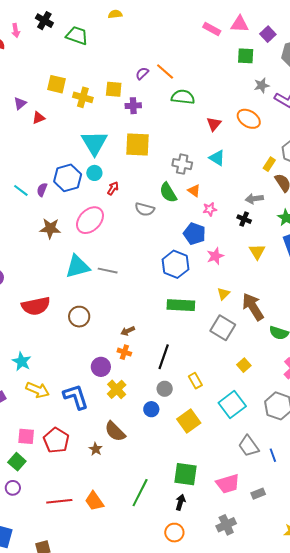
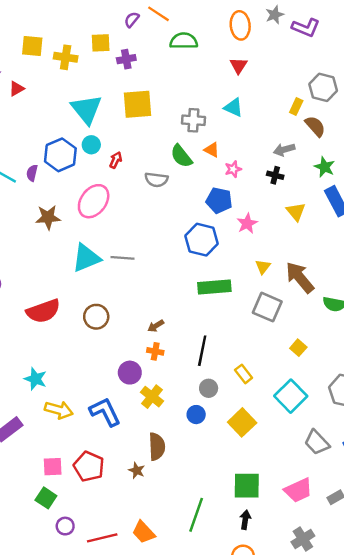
orange ellipse: (249, 119) -> (240, 25), moved, turned 60
red triangle: (214, 124) -> (239, 66), moved
brown semicircle: (115, 431) -> (157, 447), turned -130
purple circle: (13, 488) -> (65, 526), moved

